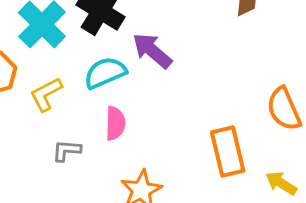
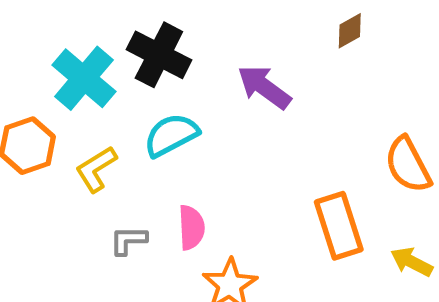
purple arrow: (152, 51) -> (264, 87), moved
pink semicircle: (115, 123) -> (191, 227), moved

